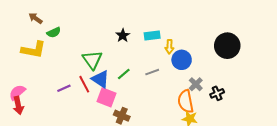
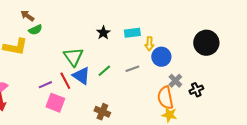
brown arrow: (36, 18) -> (27, 16), moved
pink square: (107, 97) -> (55, 103), moved

